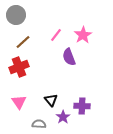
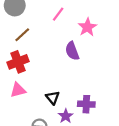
pink line: (56, 35) -> (58, 14), moved
pink triangle: (19, 102) -> (18, 90), moved, turned 49

